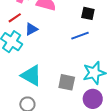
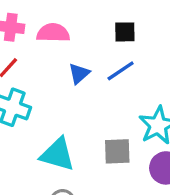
blue triangle: (31, 29) -> (79, 74), moved

